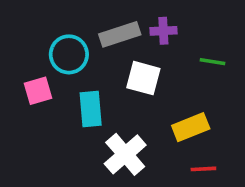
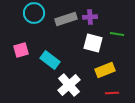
cyan circle: (69, 54) -> (34, 13), moved
white square: (143, 78) -> (93, 43), moved
cyan rectangle: (91, 109) -> (50, 60), turned -48

